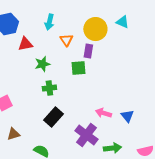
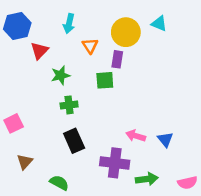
red triangle: (25, 44) -> (39, 51), turned -35
black rectangle: (53, 117) -> (74, 141), turned -66
brown triangle: (13, 134) -> (25, 162), turned -32
purple cross: (86, 135) -> (115, 163), turned -30

